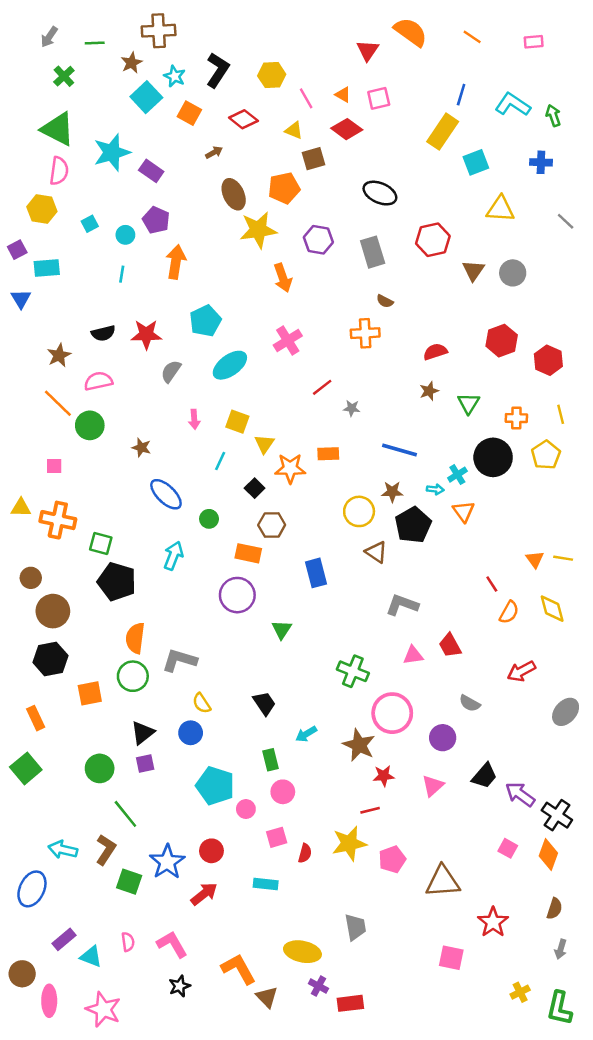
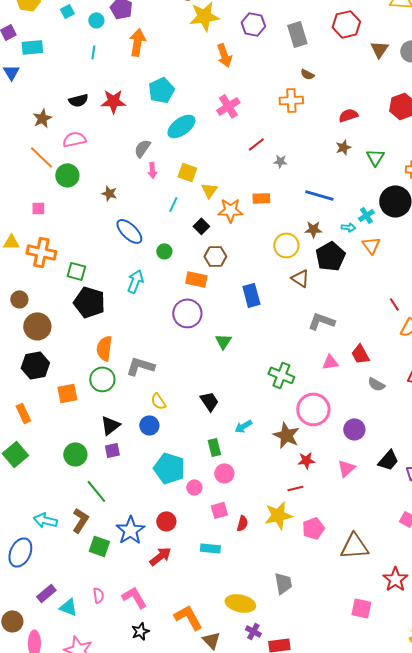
gray semicircle: (171, 371) -> (142, 148), moved
gray semicircle: (470, 703) -> (376, 384), moved

